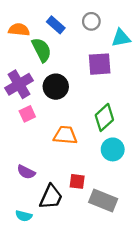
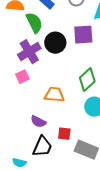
purple cross: (19, 84) -> (29, 52), moved
black circle: (56, 87) -> (55, 43), moved
purple semicircle: (26, 172) -> (38, 122), moved

